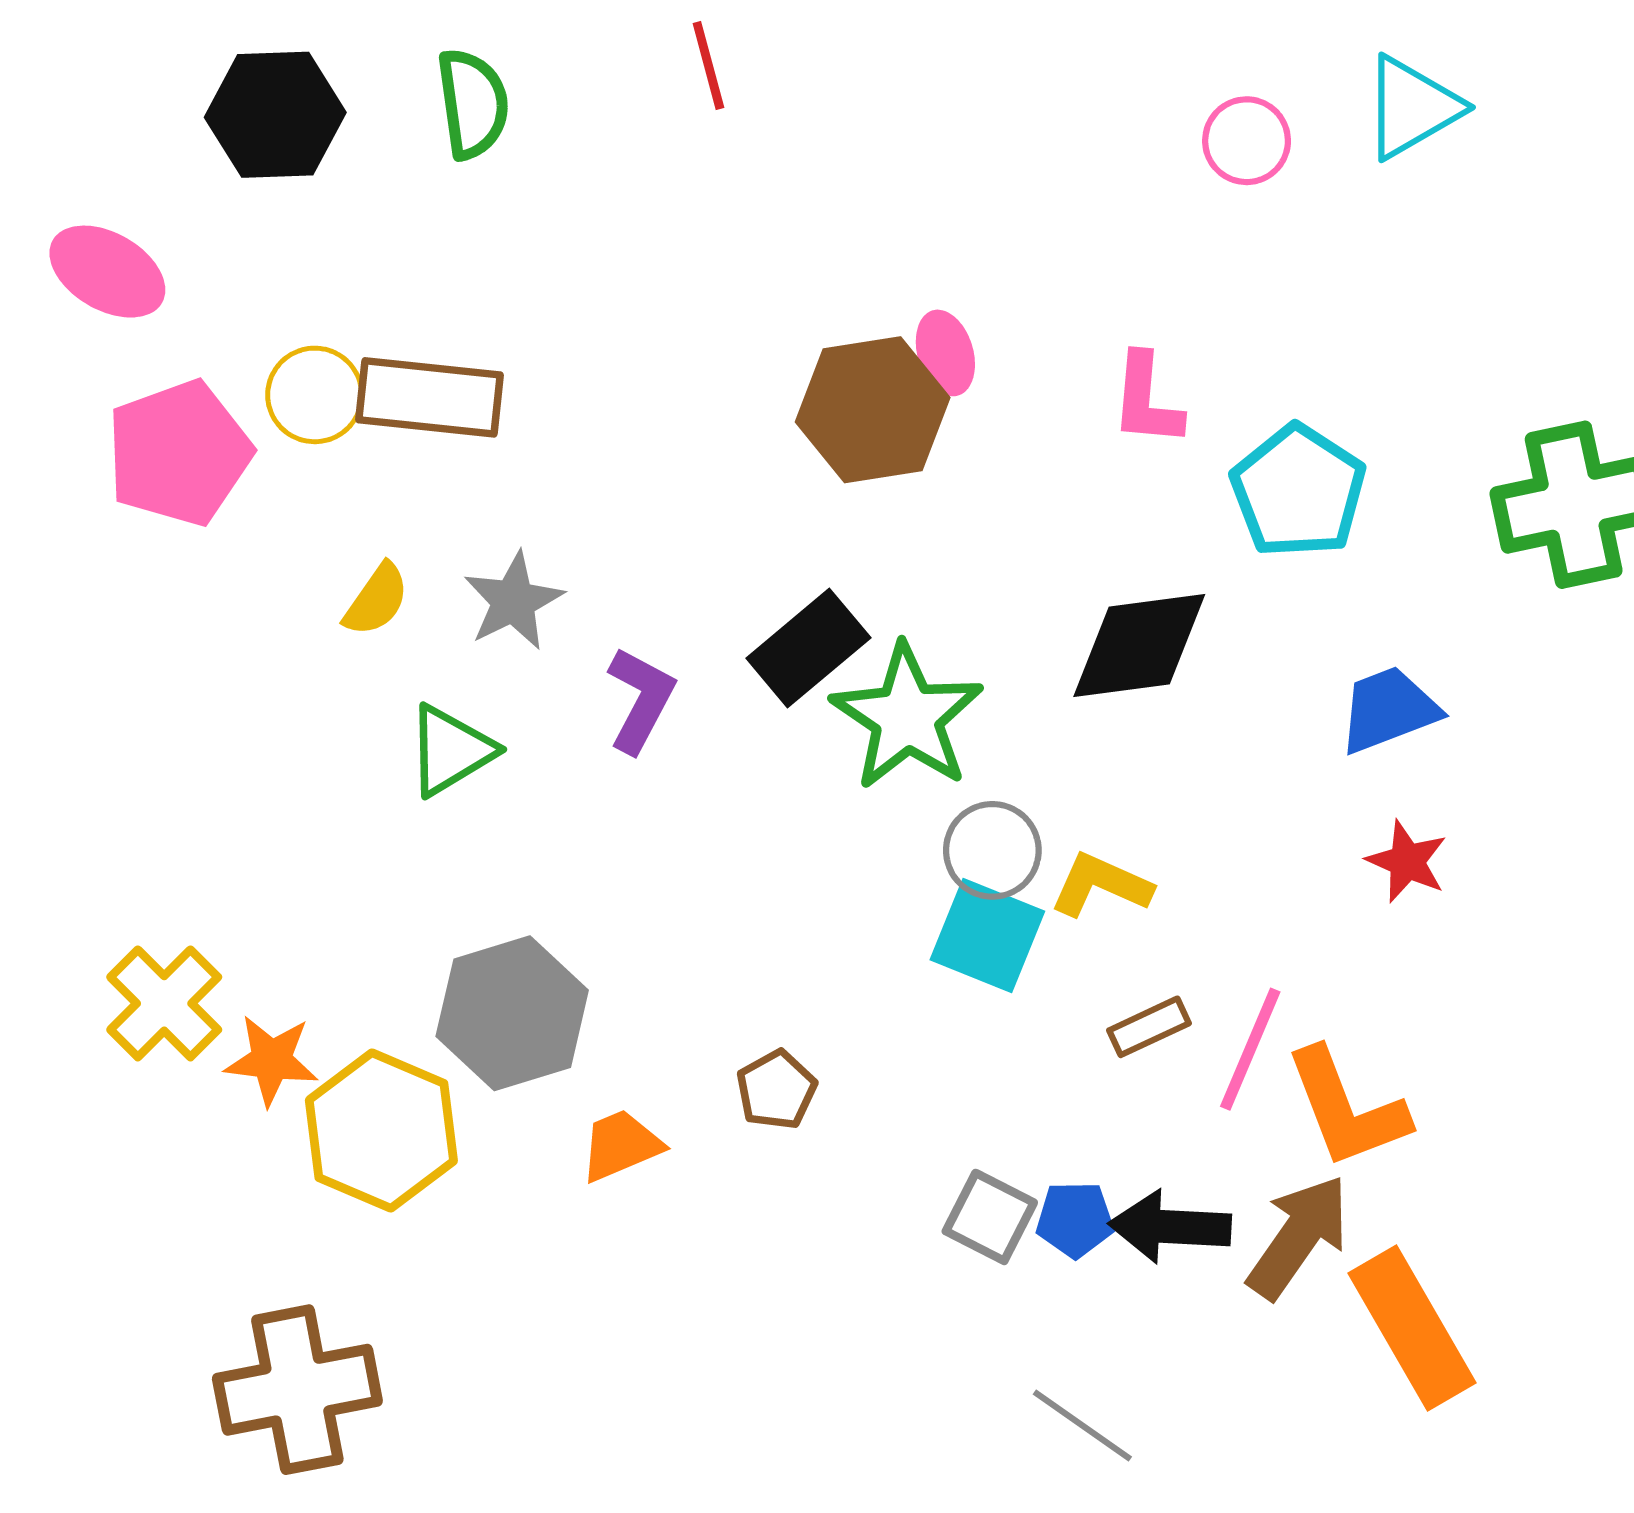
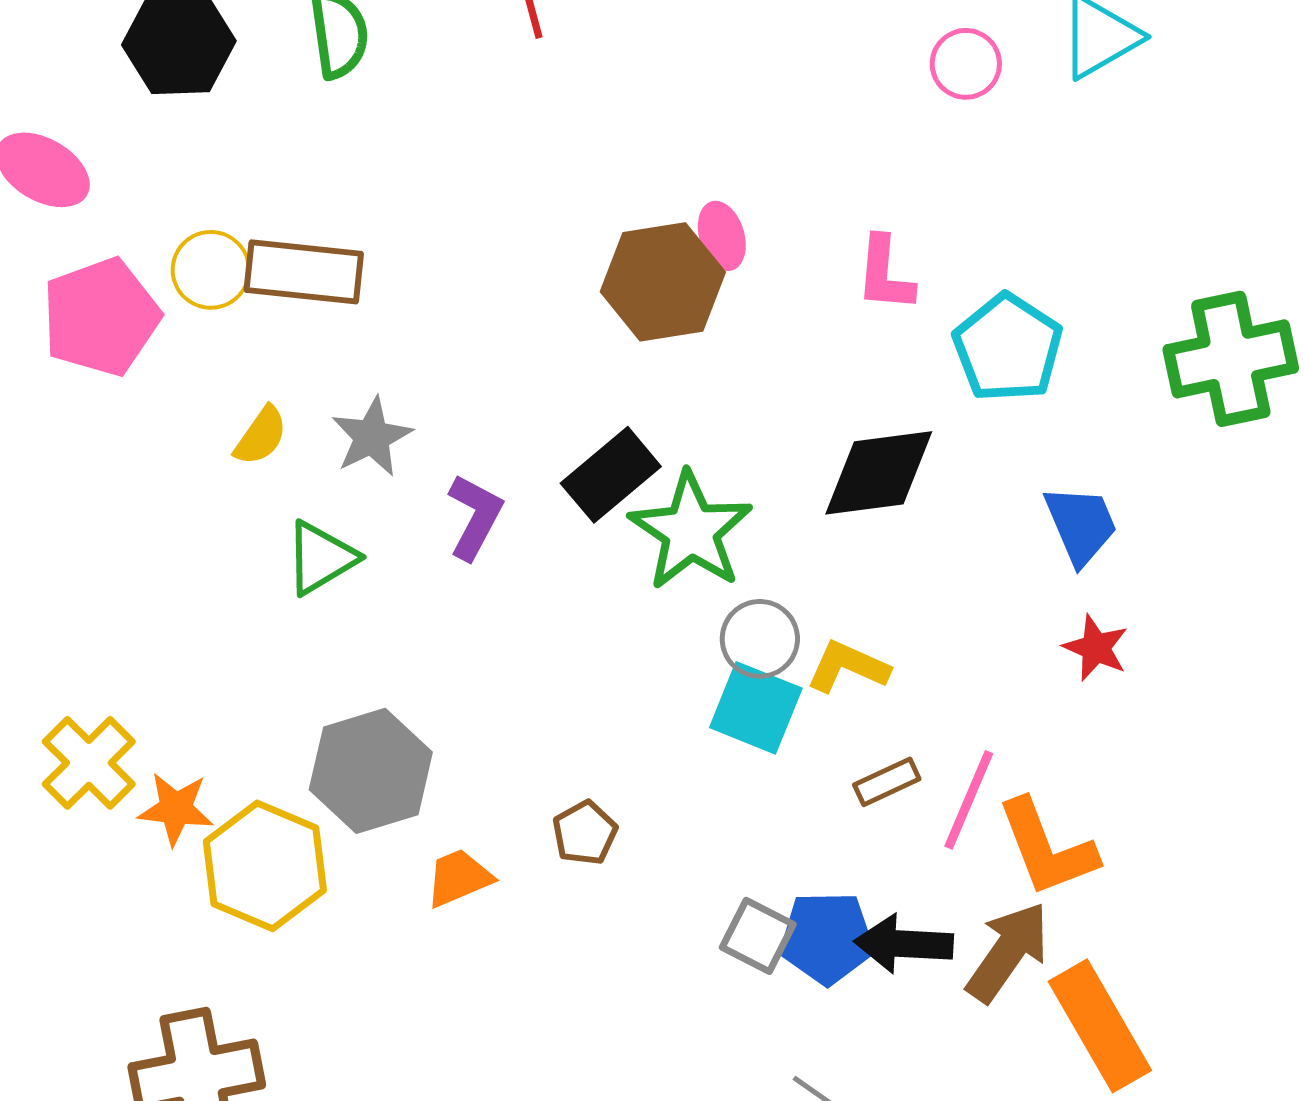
blue trapezoid: (1388, 710) -> (1081, 525), turned 88
blue pentagon: (1075, 1219) -> (827, 938), size x1.5

